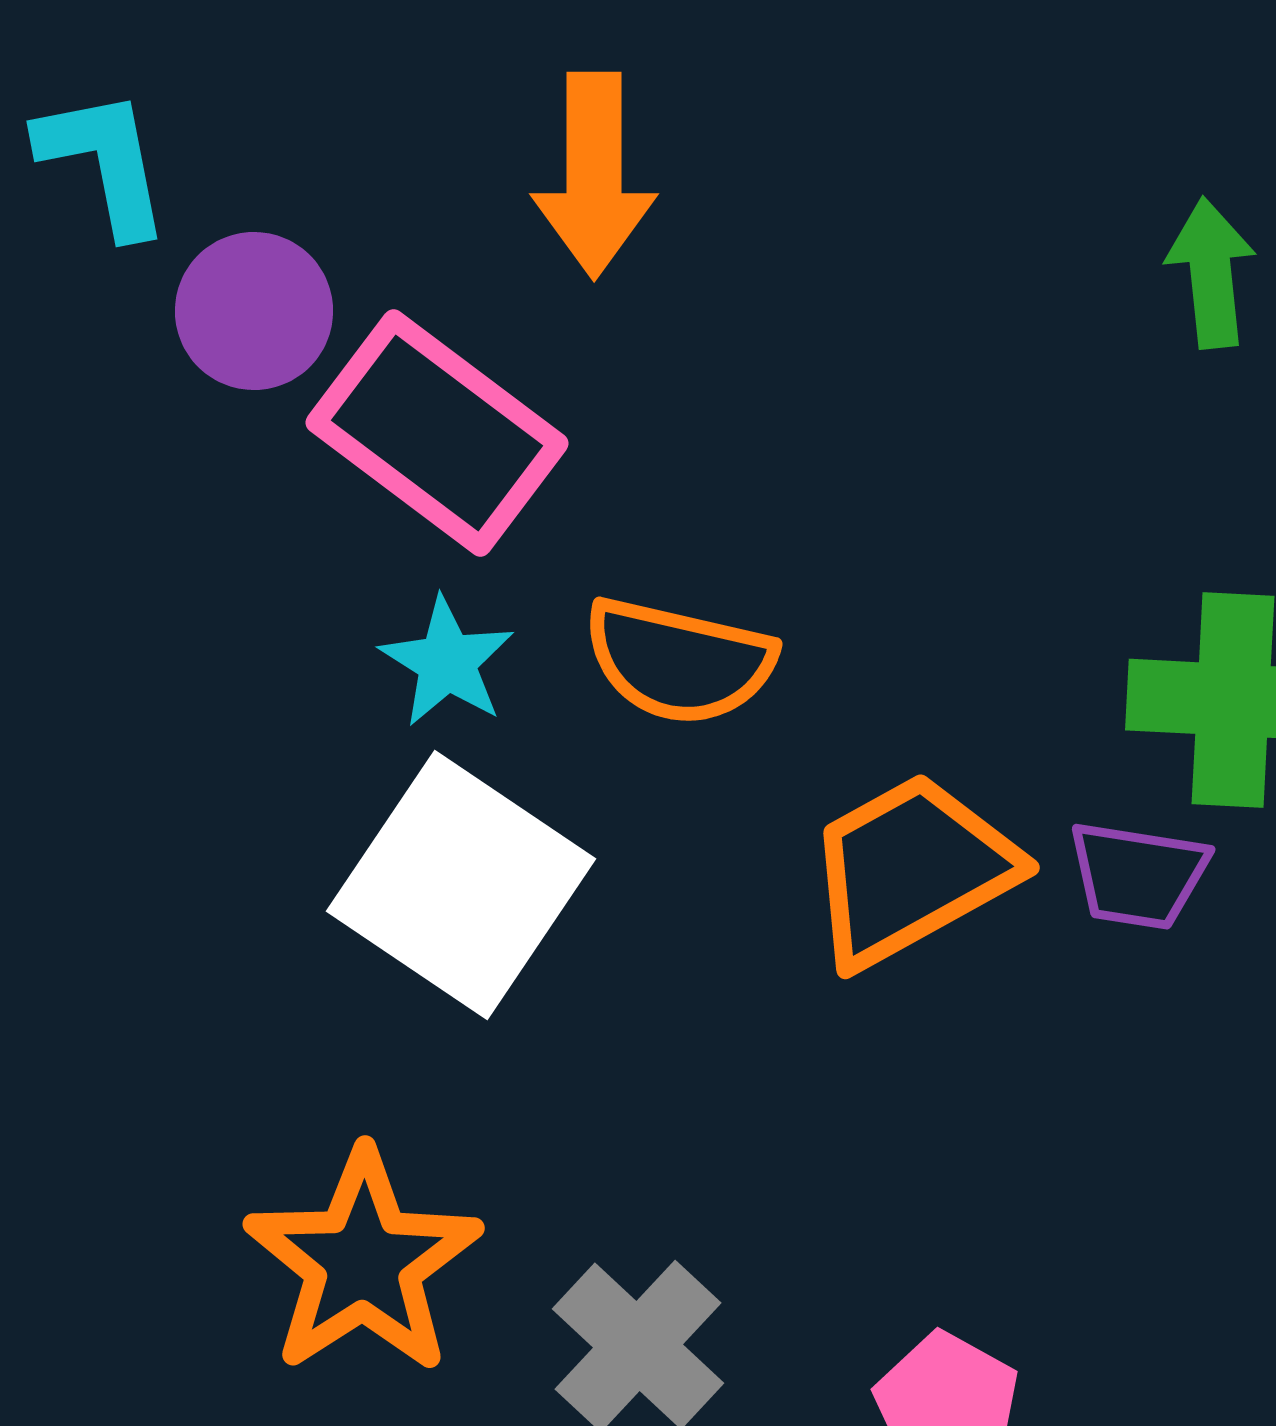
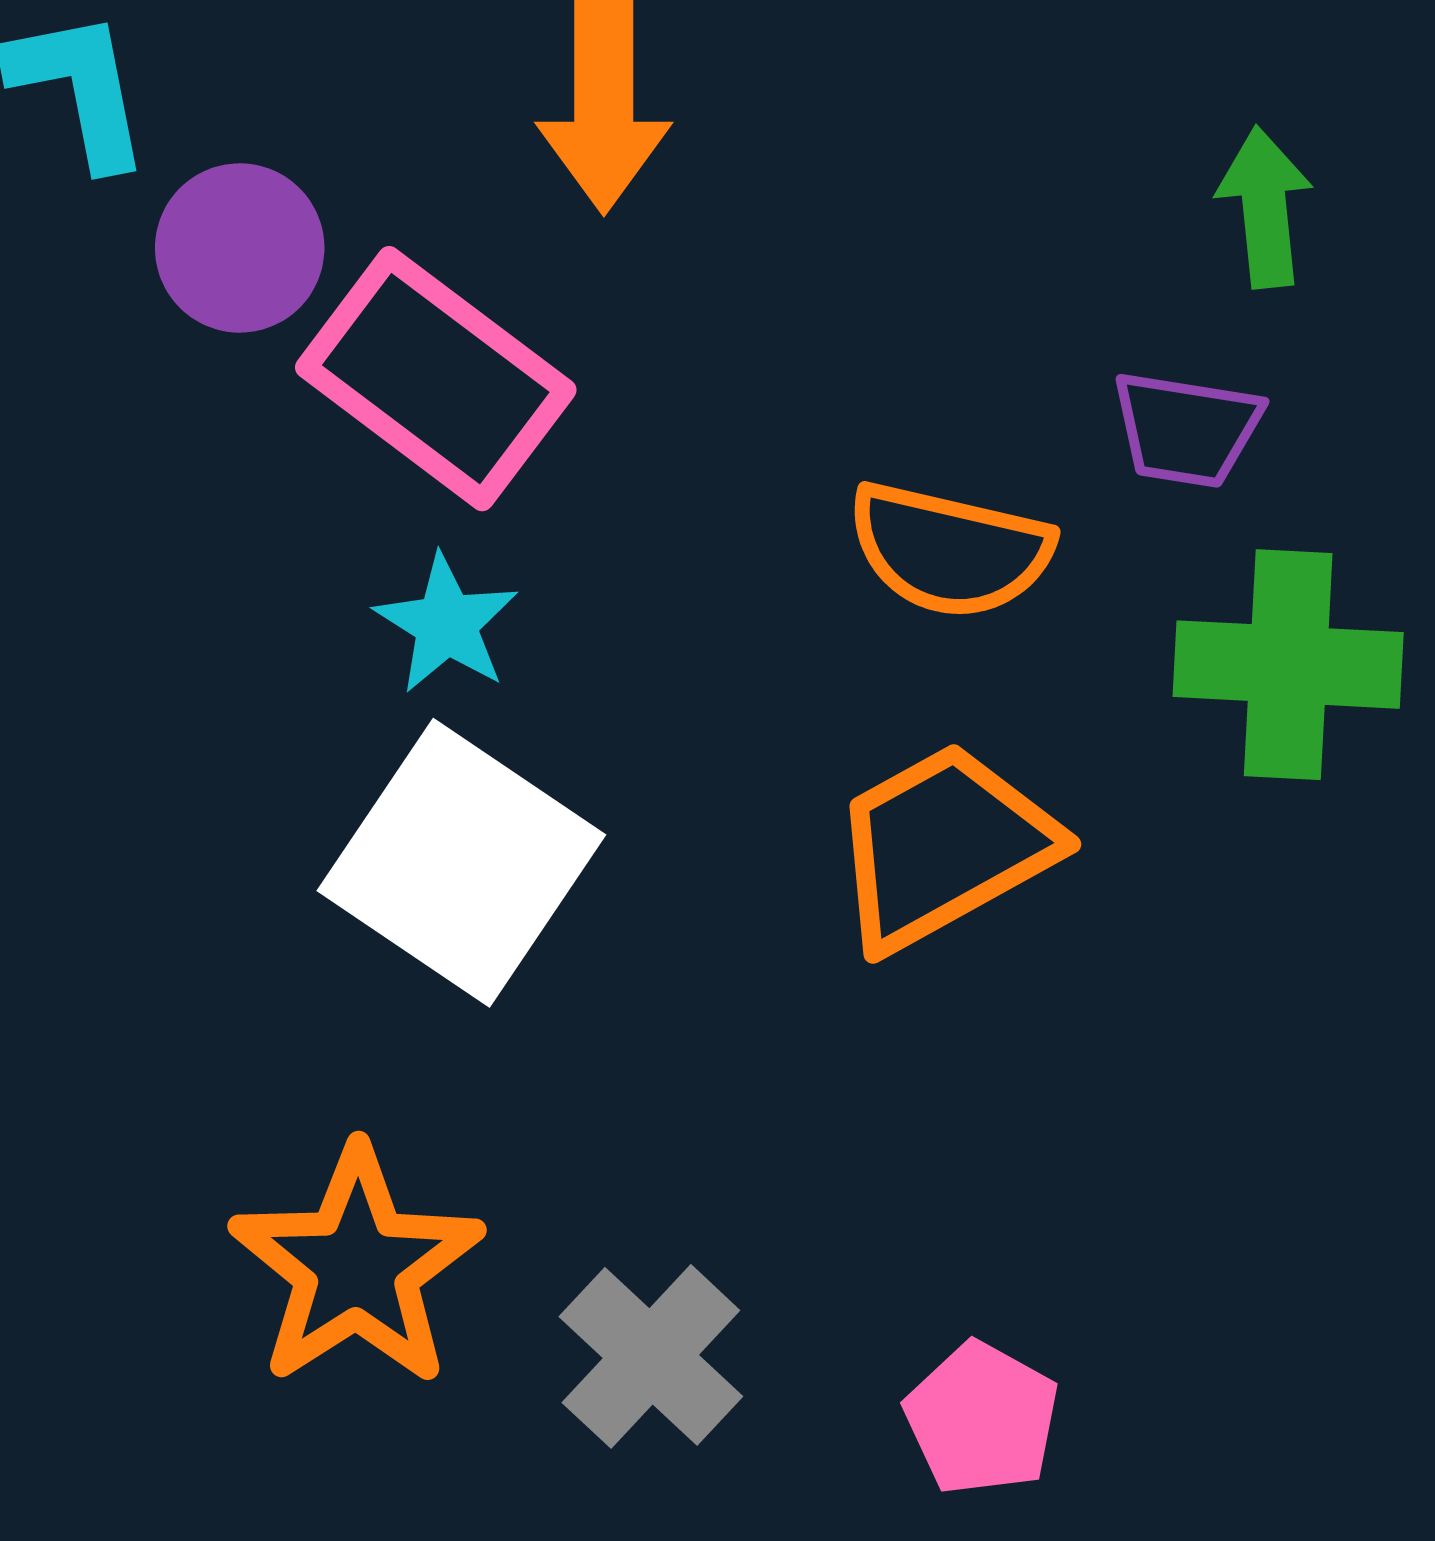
orange semicircle: (679, 661) -> (950, 550), moved
purple trapezoid: (1138, 875) -> (1186, 429), moved

